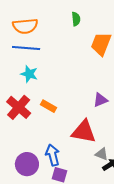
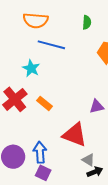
blue line: (26, 48) -> (51, 45), moved

